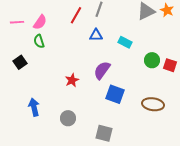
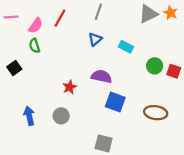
red line: (76, 15) -> (60, 18), moved
pink line: (17, 22) -> (11, 17), moved
blue triangle: (96, 35) -> (95, 39), turned -40
purple semicircle: (102, 70) -> (101, 77), turned 66
gray circle: (68, 118) -> (61, 116), moved

